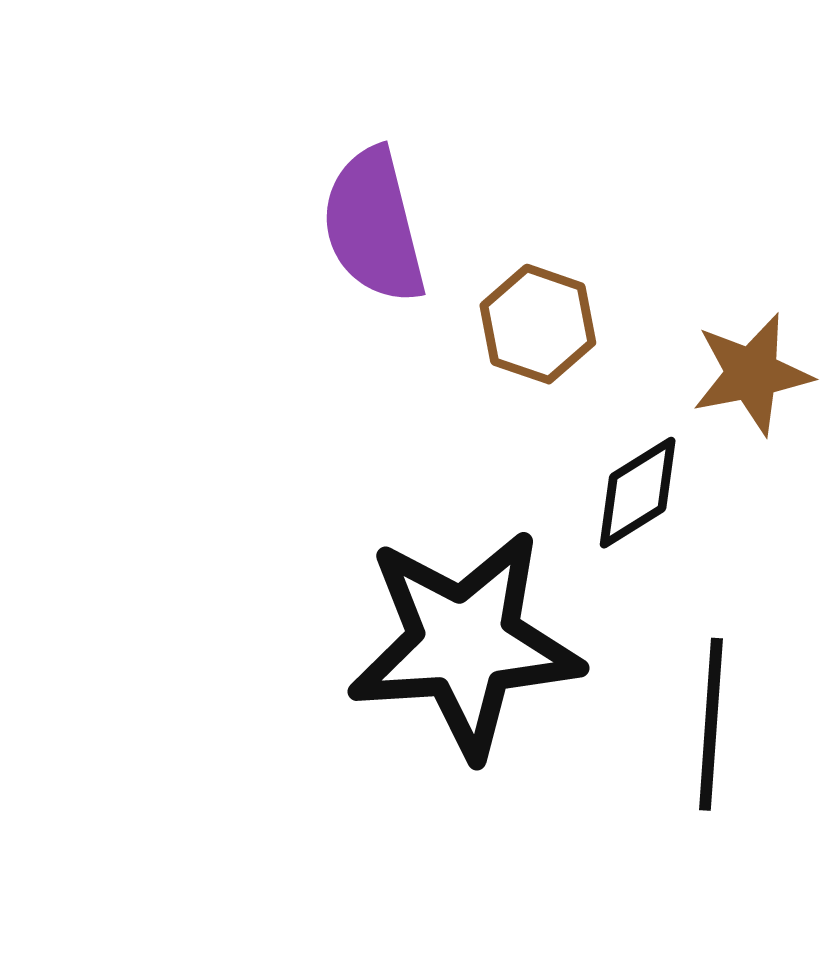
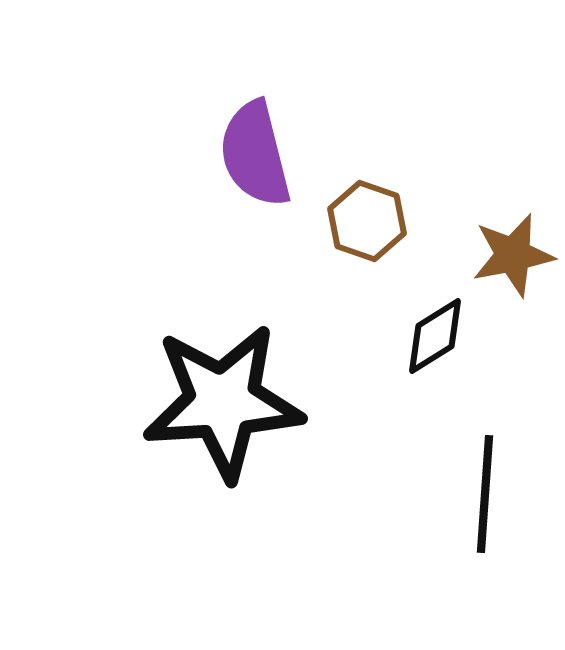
black star: (465, 644) -> (223, 402), moved

